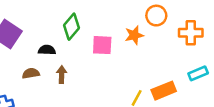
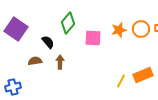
orange circle: (156, 16) -> (141, 29), moved
black semicircle: (47, 50) -> (48, 42), turned 48

